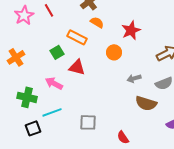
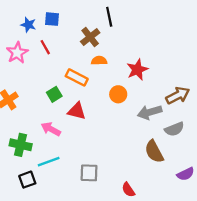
orange semicircle: (97, 22) -> (99, 61), turned -32
gray arrow: (134, 78) -> (150, 112), moved, size x1.5
brown semicircle: (146, 103) -> (154, 152), turned 45

